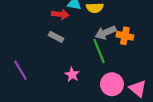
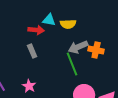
gray rectangle: (56, 37) -> (32, 51), turned 40
pink star: (72, 75) -> (29, 86), moved

